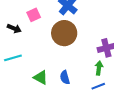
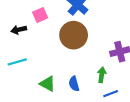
black arrow: (14, 28) -> (19, 30), turned 144
green arrow: (99, 68) -> (102, 75), moved

